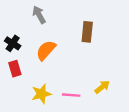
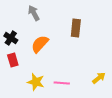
yellow arrow: (102, 87) -> (99, 78), moved
yellow star: (41, 94) -> (36, 82), turned 30

